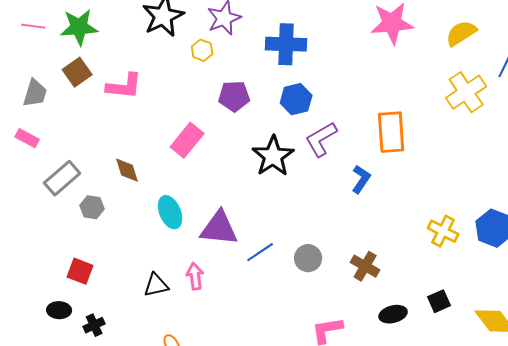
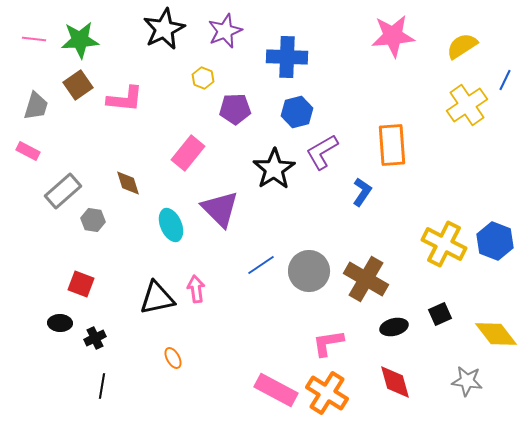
yellow hexagon: (202, 50) -> (203, 78), moved
purple triangle: (219, 228) -> (220, 209), moved, turned 39
yellow cross: (443, 231) -> (444, 244), size x1.4
gray circle: (308, 258) -> (309, 271), size x1.5
brown cross: (365, 266) -> (366, 279), size x1.5
black triangle: (156, 285) -> (157, 298), size x1.4

